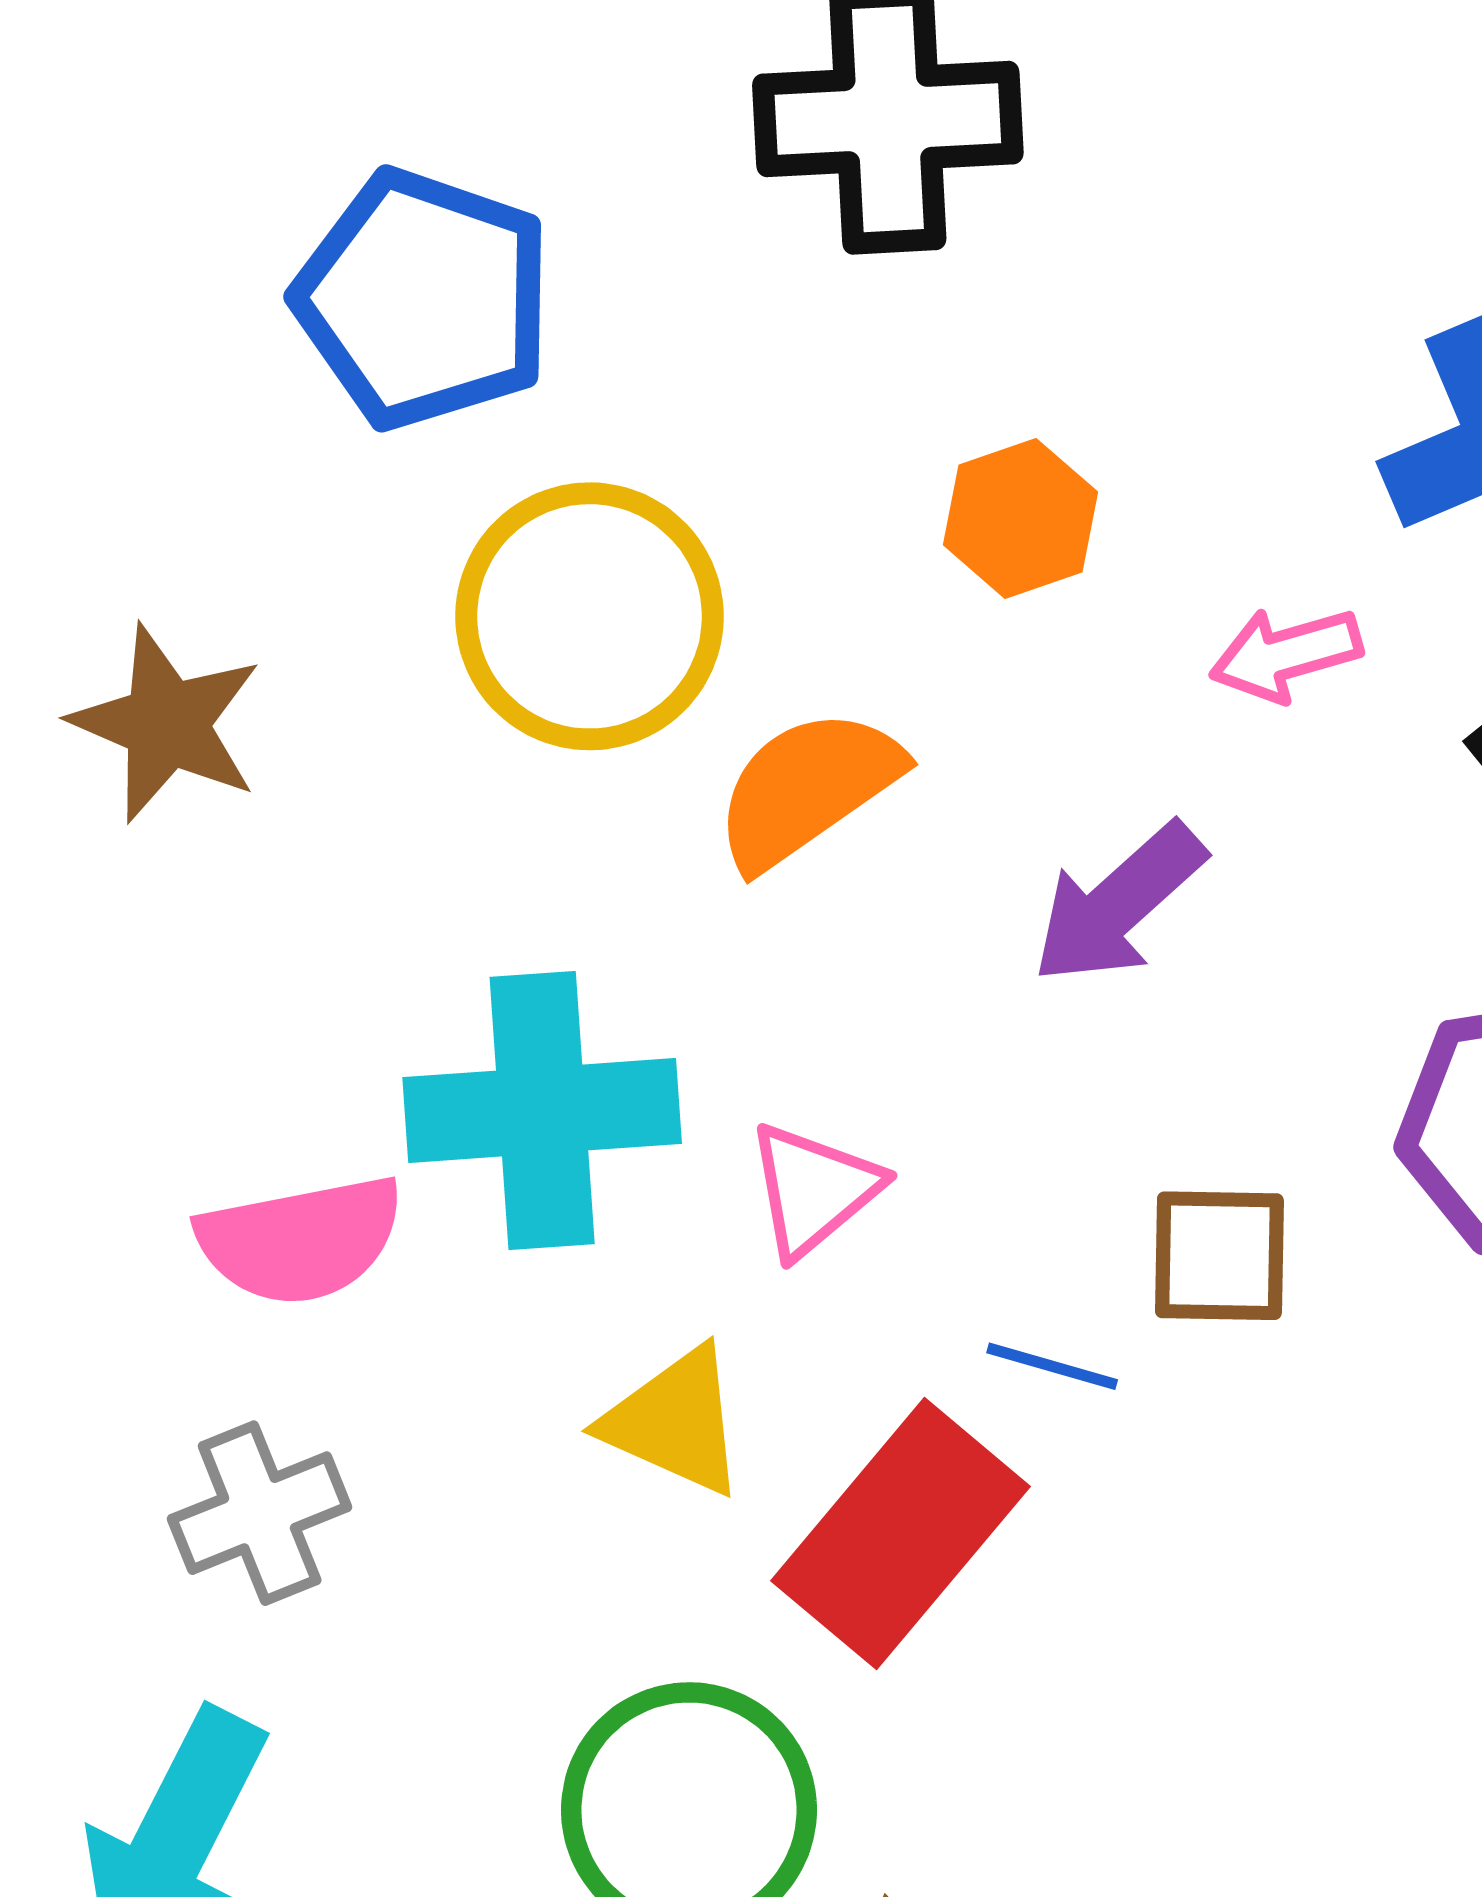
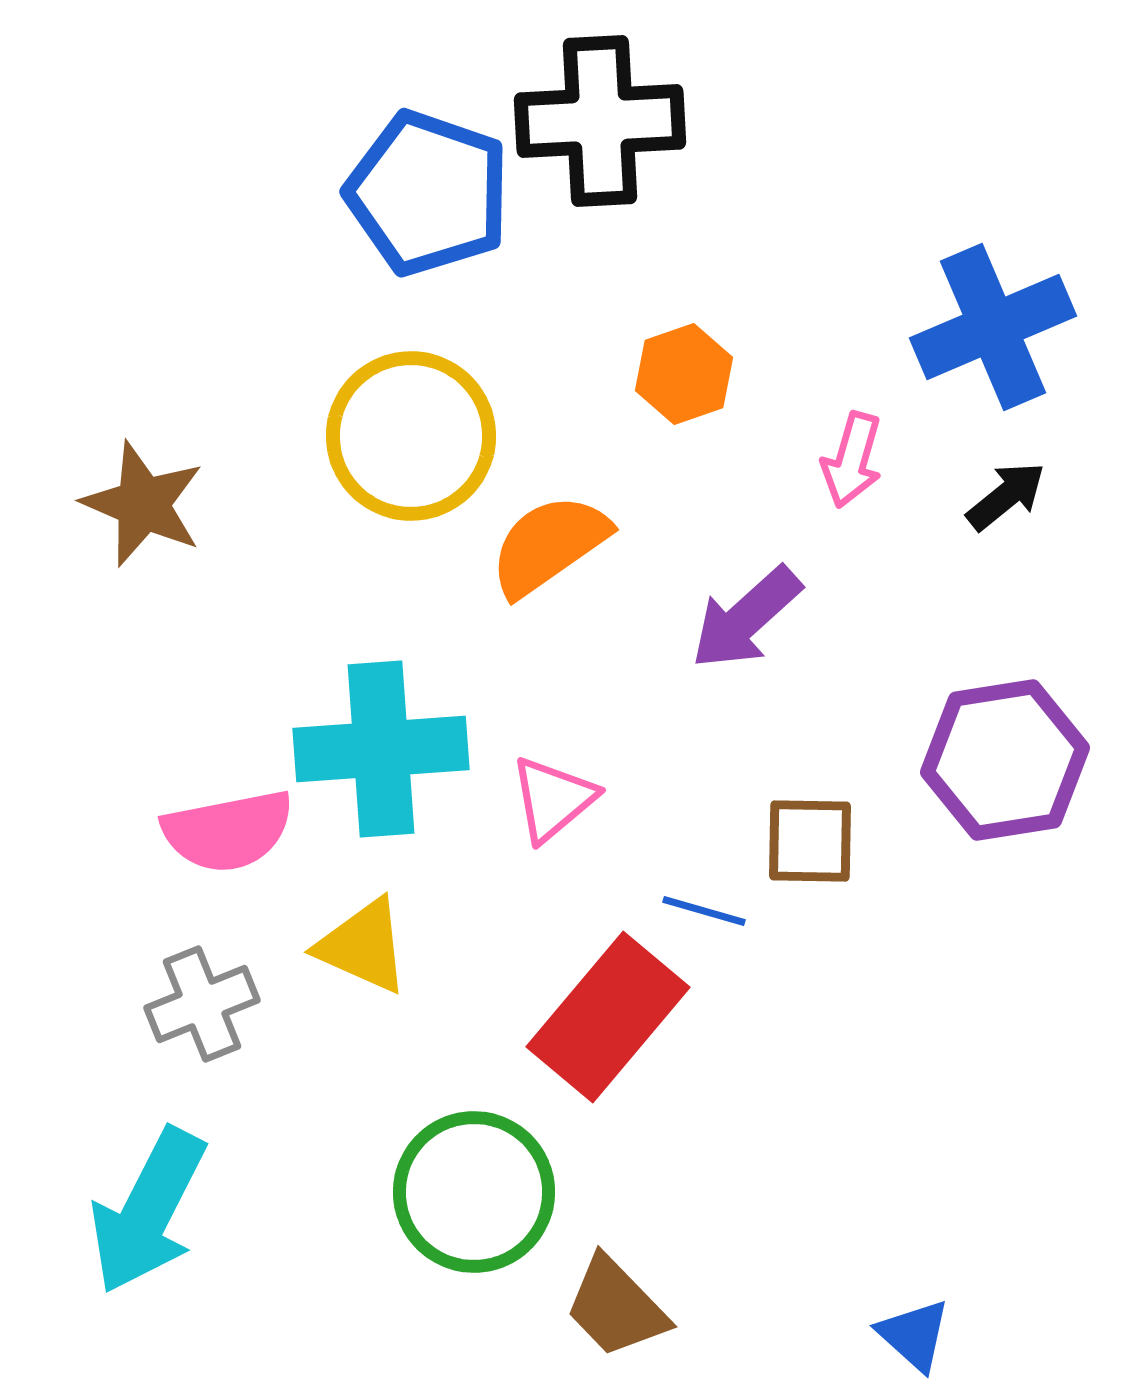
blue pentagon: (424, 299) -> (428, 193), moved
pink arrow: (1286, 654) -> (852, 460), turned -58
yellow triangle: (675, 1422) -> (363, 946), moved

